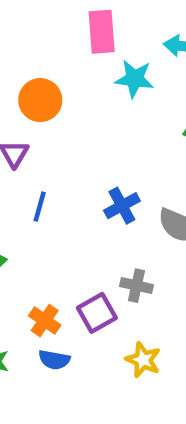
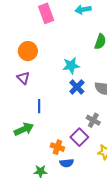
cyan star: (134, 79) -> (71, 66), moved
blue line: (40, 207) -> (39, 106), moved
gray cross: (137, 286) -> (93, 120), turned 32

